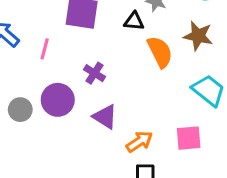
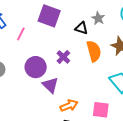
purple cross: (94, 73) -> (63, 57), moved
purple circle: (58, 100) -> (36, 67), moved

